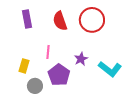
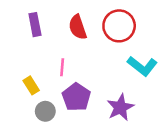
purple star: (81, 59) -> (120, 107), moved, size x1.5
yellow rectangle: (24, 66) -> (31, 85), turned -48
cyan L-shape: (110, 69) -> (142, 66), moved

